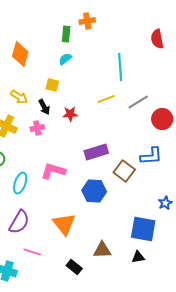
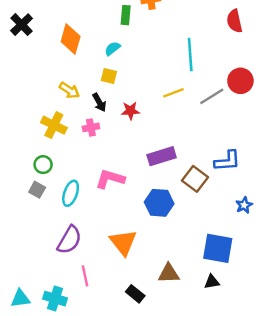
cyan semicircle: (65, 59) -> (112, 49), moved
red circle: (162, 119) -> (240, 81), moved
blue star: (165, 203) -> (244, 205), moved
pink line: (32, 252) -> (85, 276), turned 60

